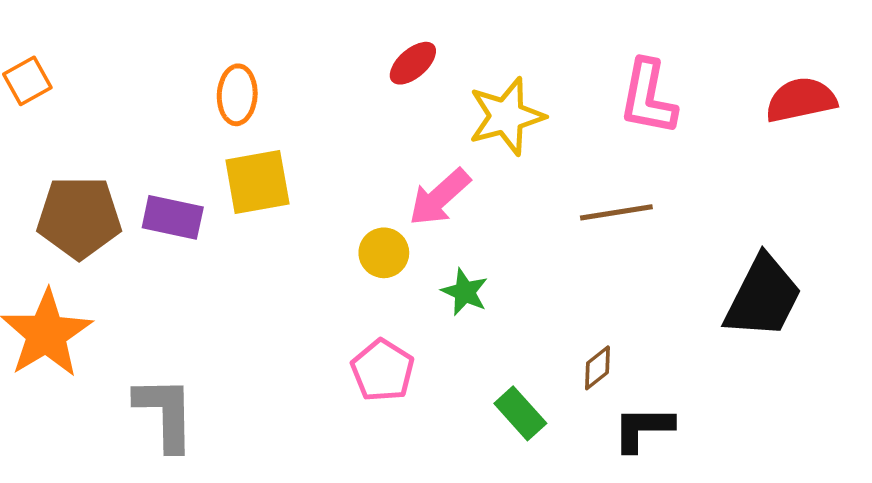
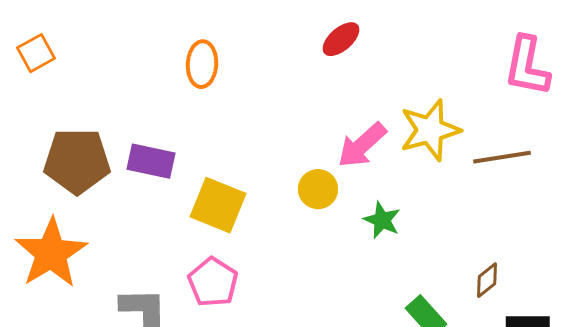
yellow star: (506, 116) -> (430, 130), moved
yellow square: (257, 182) -> (218, 205), moved, turned 32
pink pentagon: (383, 370) -> (213, 282), moved

